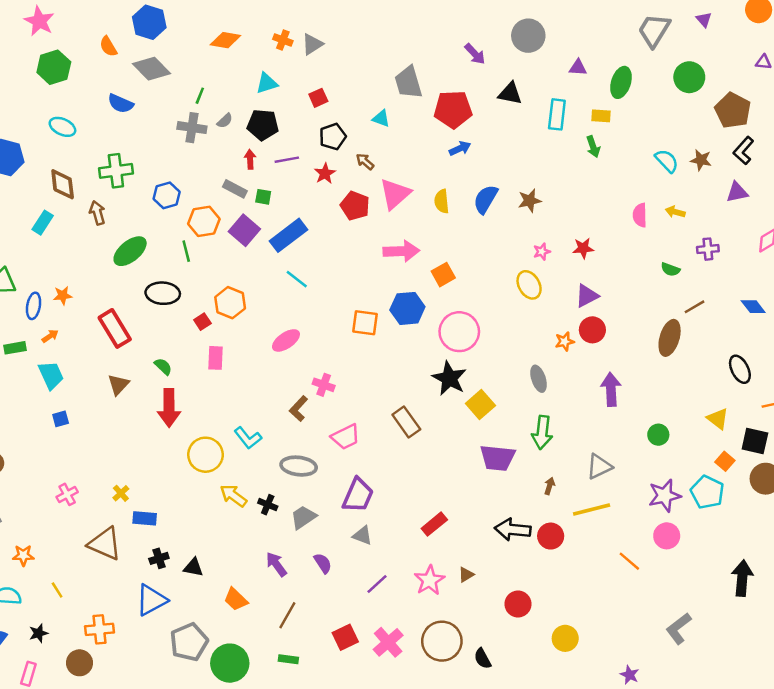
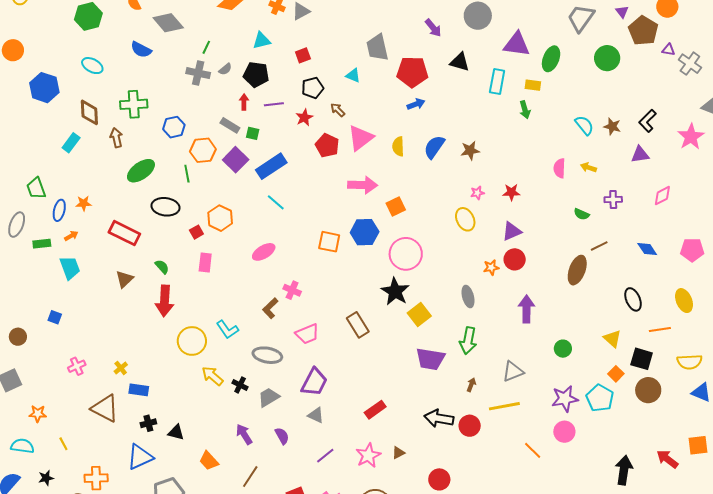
purple triangle: (578, 68) -> (517, 44), size x1.8
brown pentagon: (733, 110) -> (643, 31), moved
red rectangle: (115, 328) -> (124, 233), turned -36
blue square: (61, 419) -> (55, 317), moved, turned 32

